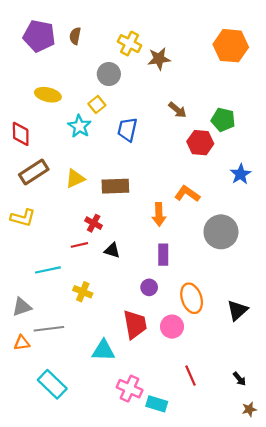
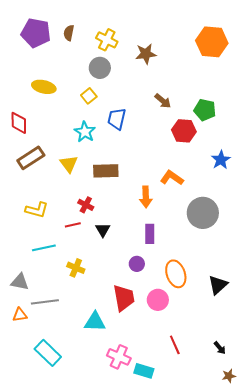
yellow cross: (130, 44) -> (107, 40), moved
cyan star: (79, 126) -> (85, 132), moved
yellow triangle: (75, 179) -> (69, 164), turned -42
yellow L-shape: (23, 218) -> (37, 210), moved
black triangle: (112, 250) -> (103, 230), turned 42
gray triangle: (22, 307) -> (20, 282), turned 30

